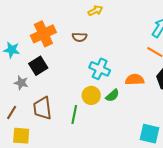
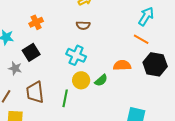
orange cross: (43, 34) -> (36, 22), size x0.6
brown semicircle: (80, 37) -> (83, 25), moved
cyan cross: (100, 69) -> (76, 55), moved

